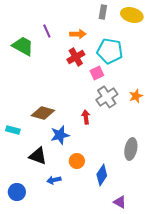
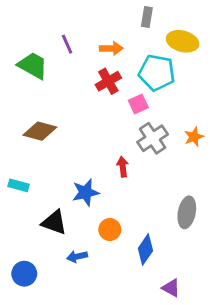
yellow ellipse: (132, 15) -> (183, 41), moved
brown diamond: (43, 113) -> (40, 131), moved

